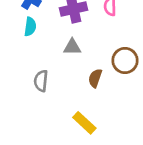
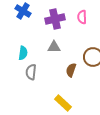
cyan semicircle: (30, 27) -> (23, 53), moved

